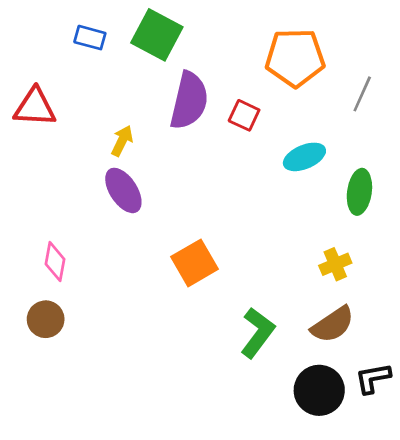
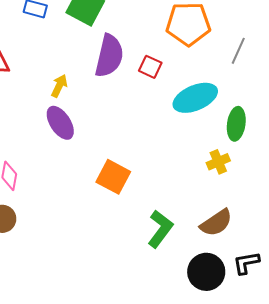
cyan ellipse: (304, 157) -> (195, 98), size x1.4
orange square: (194, 263) -> (113, 177), turned -32
yellow cross: (335, 264) -> (218, 162), moved

